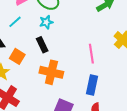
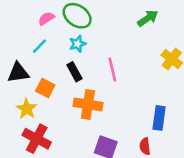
pink line: (91, 54) -> (112, 70), moved
blue rectangle: (92, 85) -> (159, 118), moved

